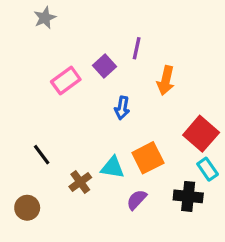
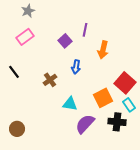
pink rectangle: (66, 81) -> (25, 37), moved
black line: (42, 155) -> (14, 72), moved
orange square: (148, 158) -> (103, 98), moved
brown cross: (80, 182) -> (50, 80), moved
purple semicircle: (137, 200) -> (85, 124), size x1.5

